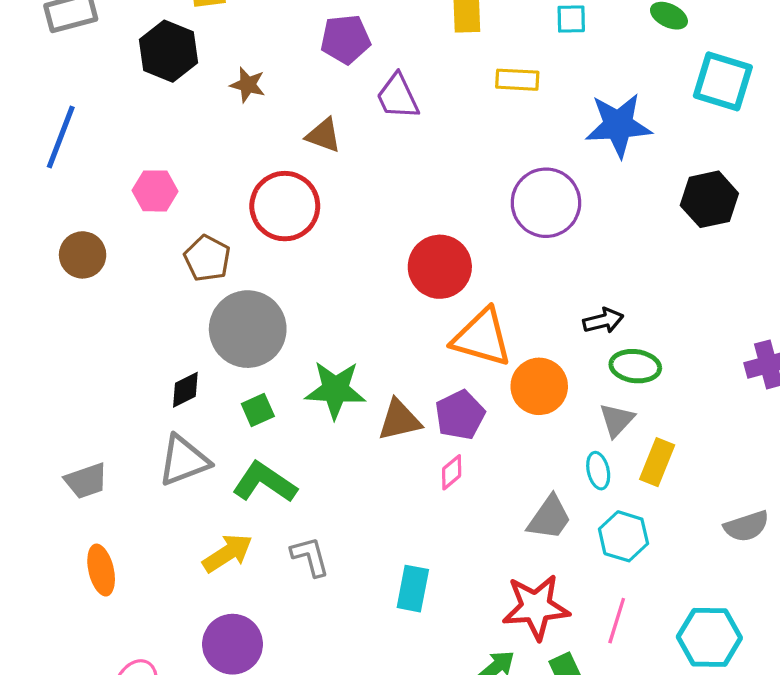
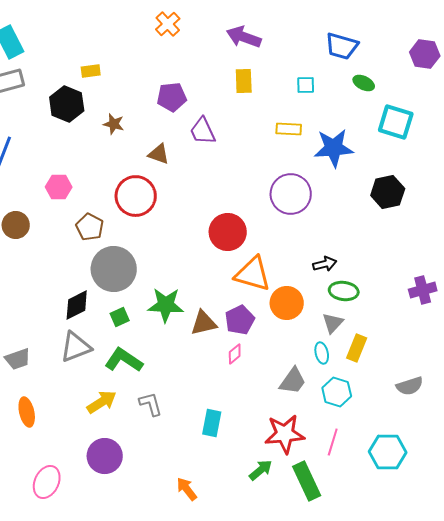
yellow rectangle: (517, 80) -> (289, 129), moved
black diamond: (185, 390) -> (77, 305), size x1.4

